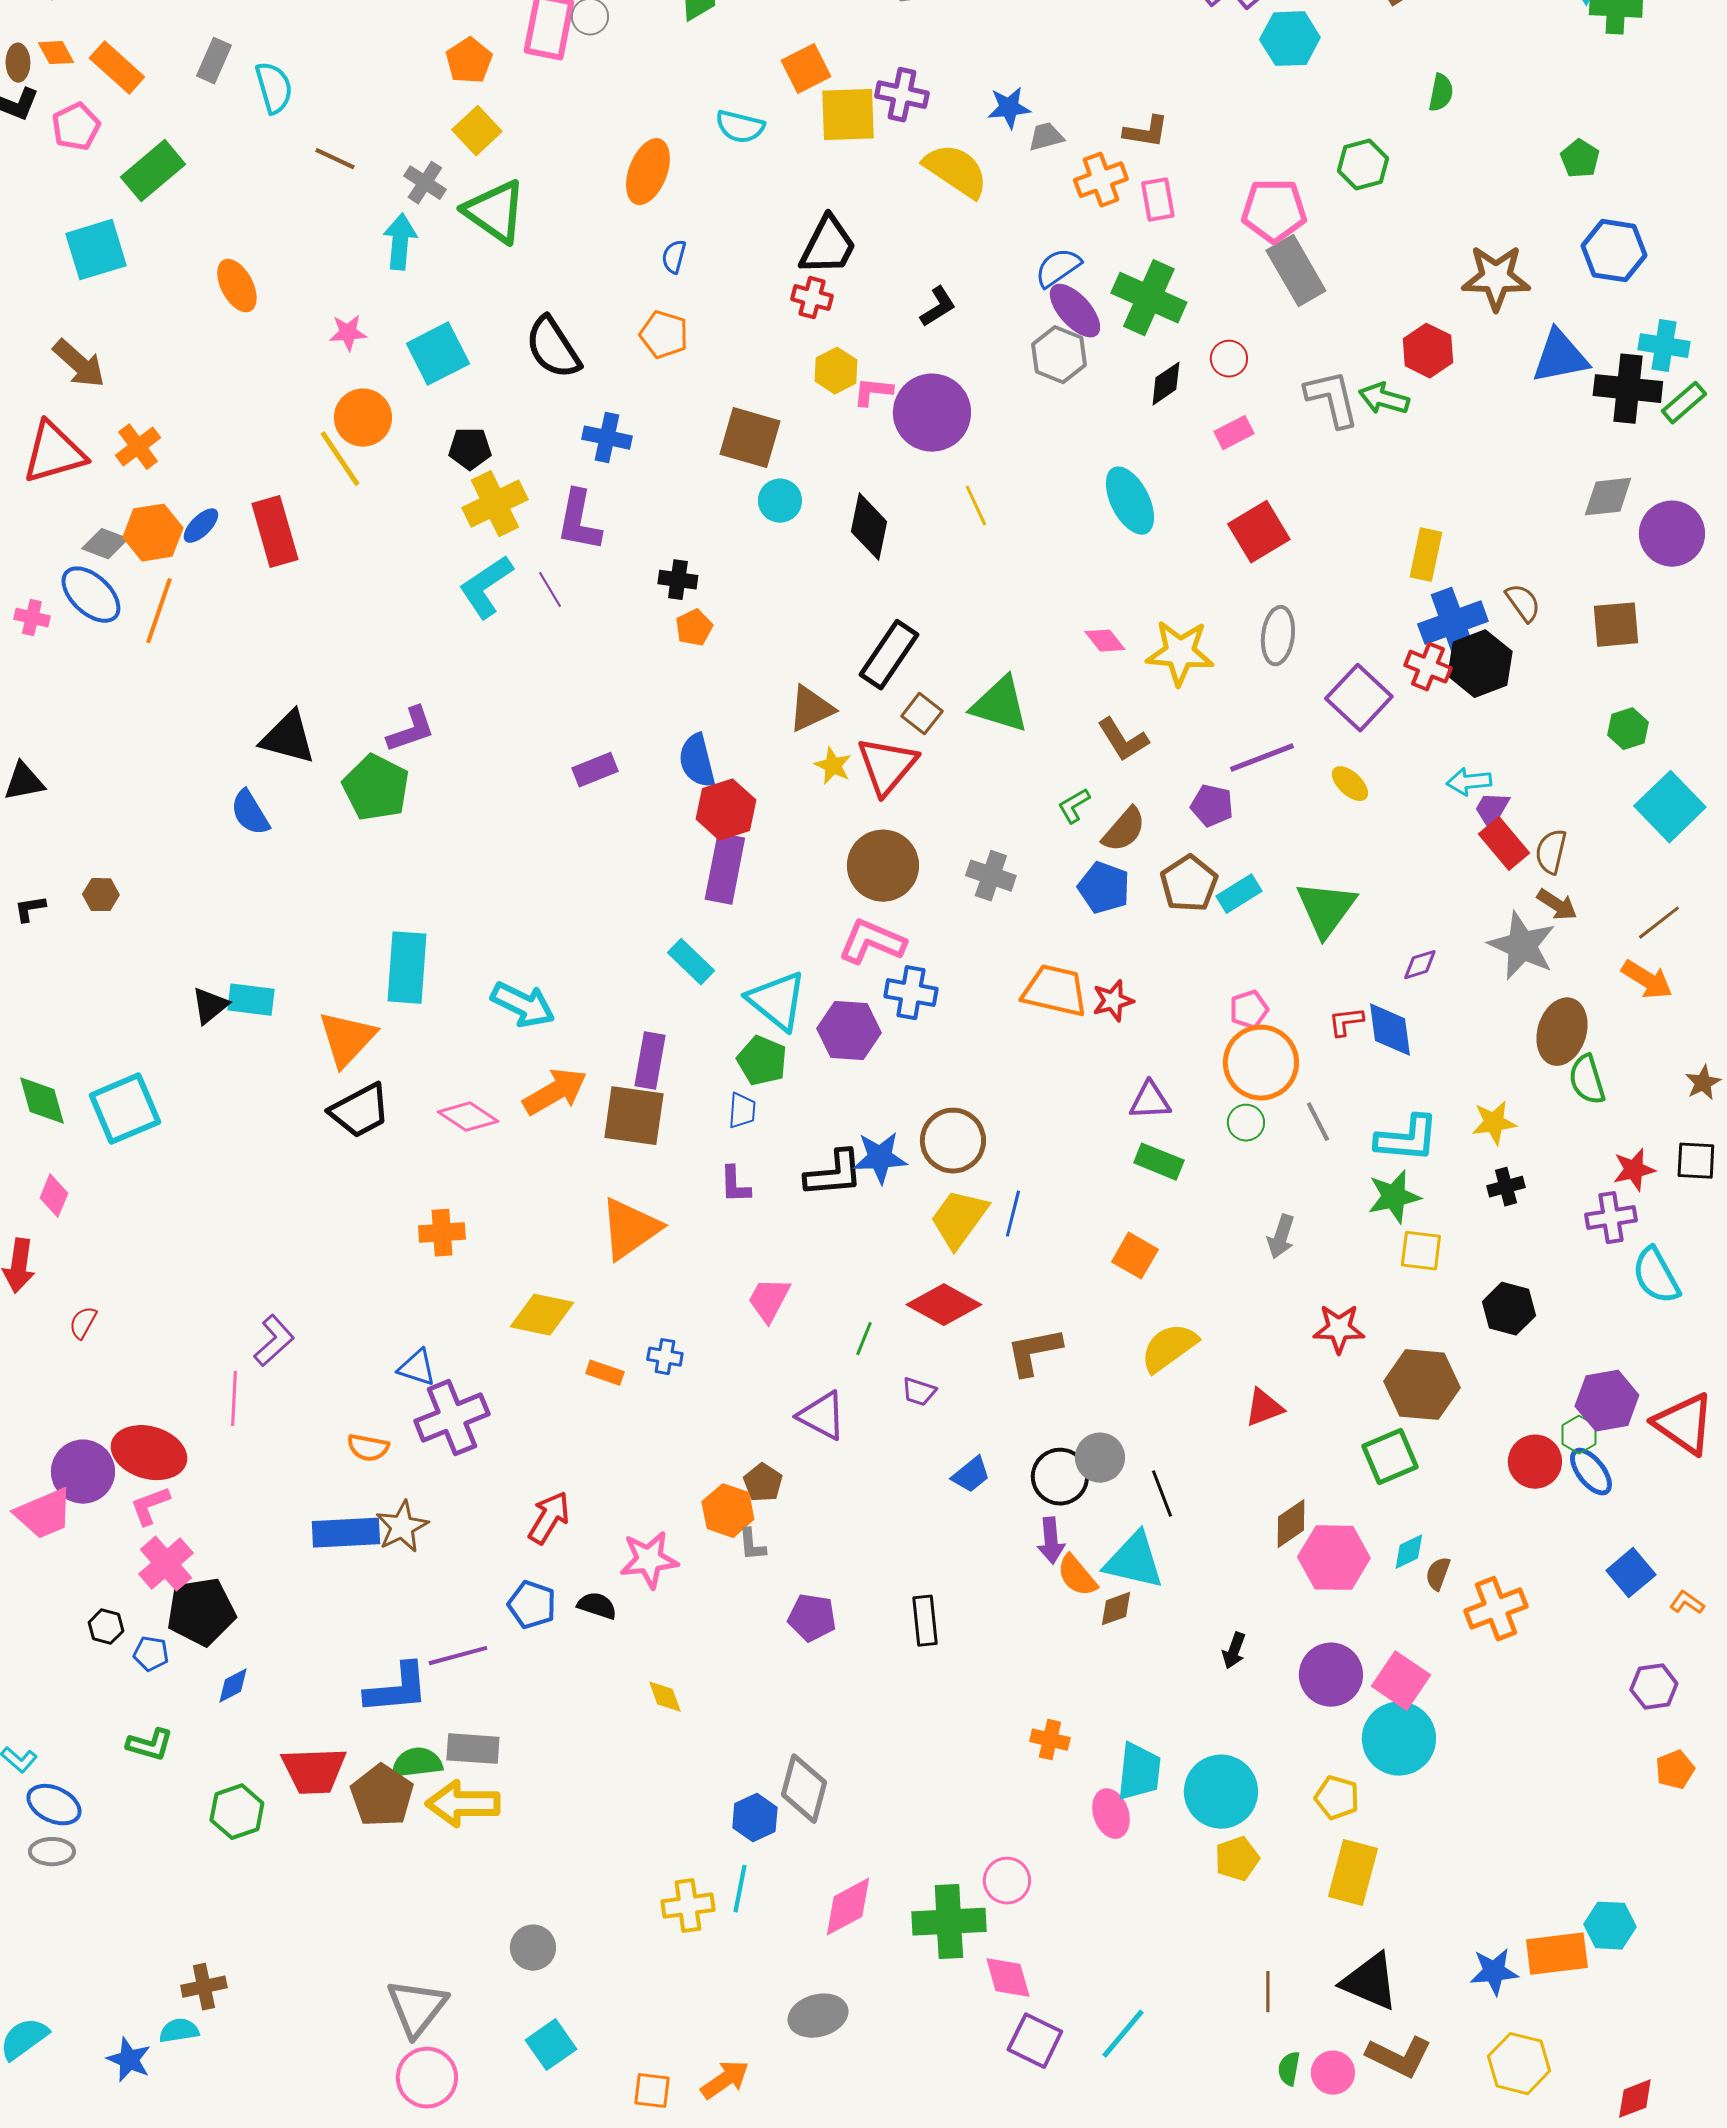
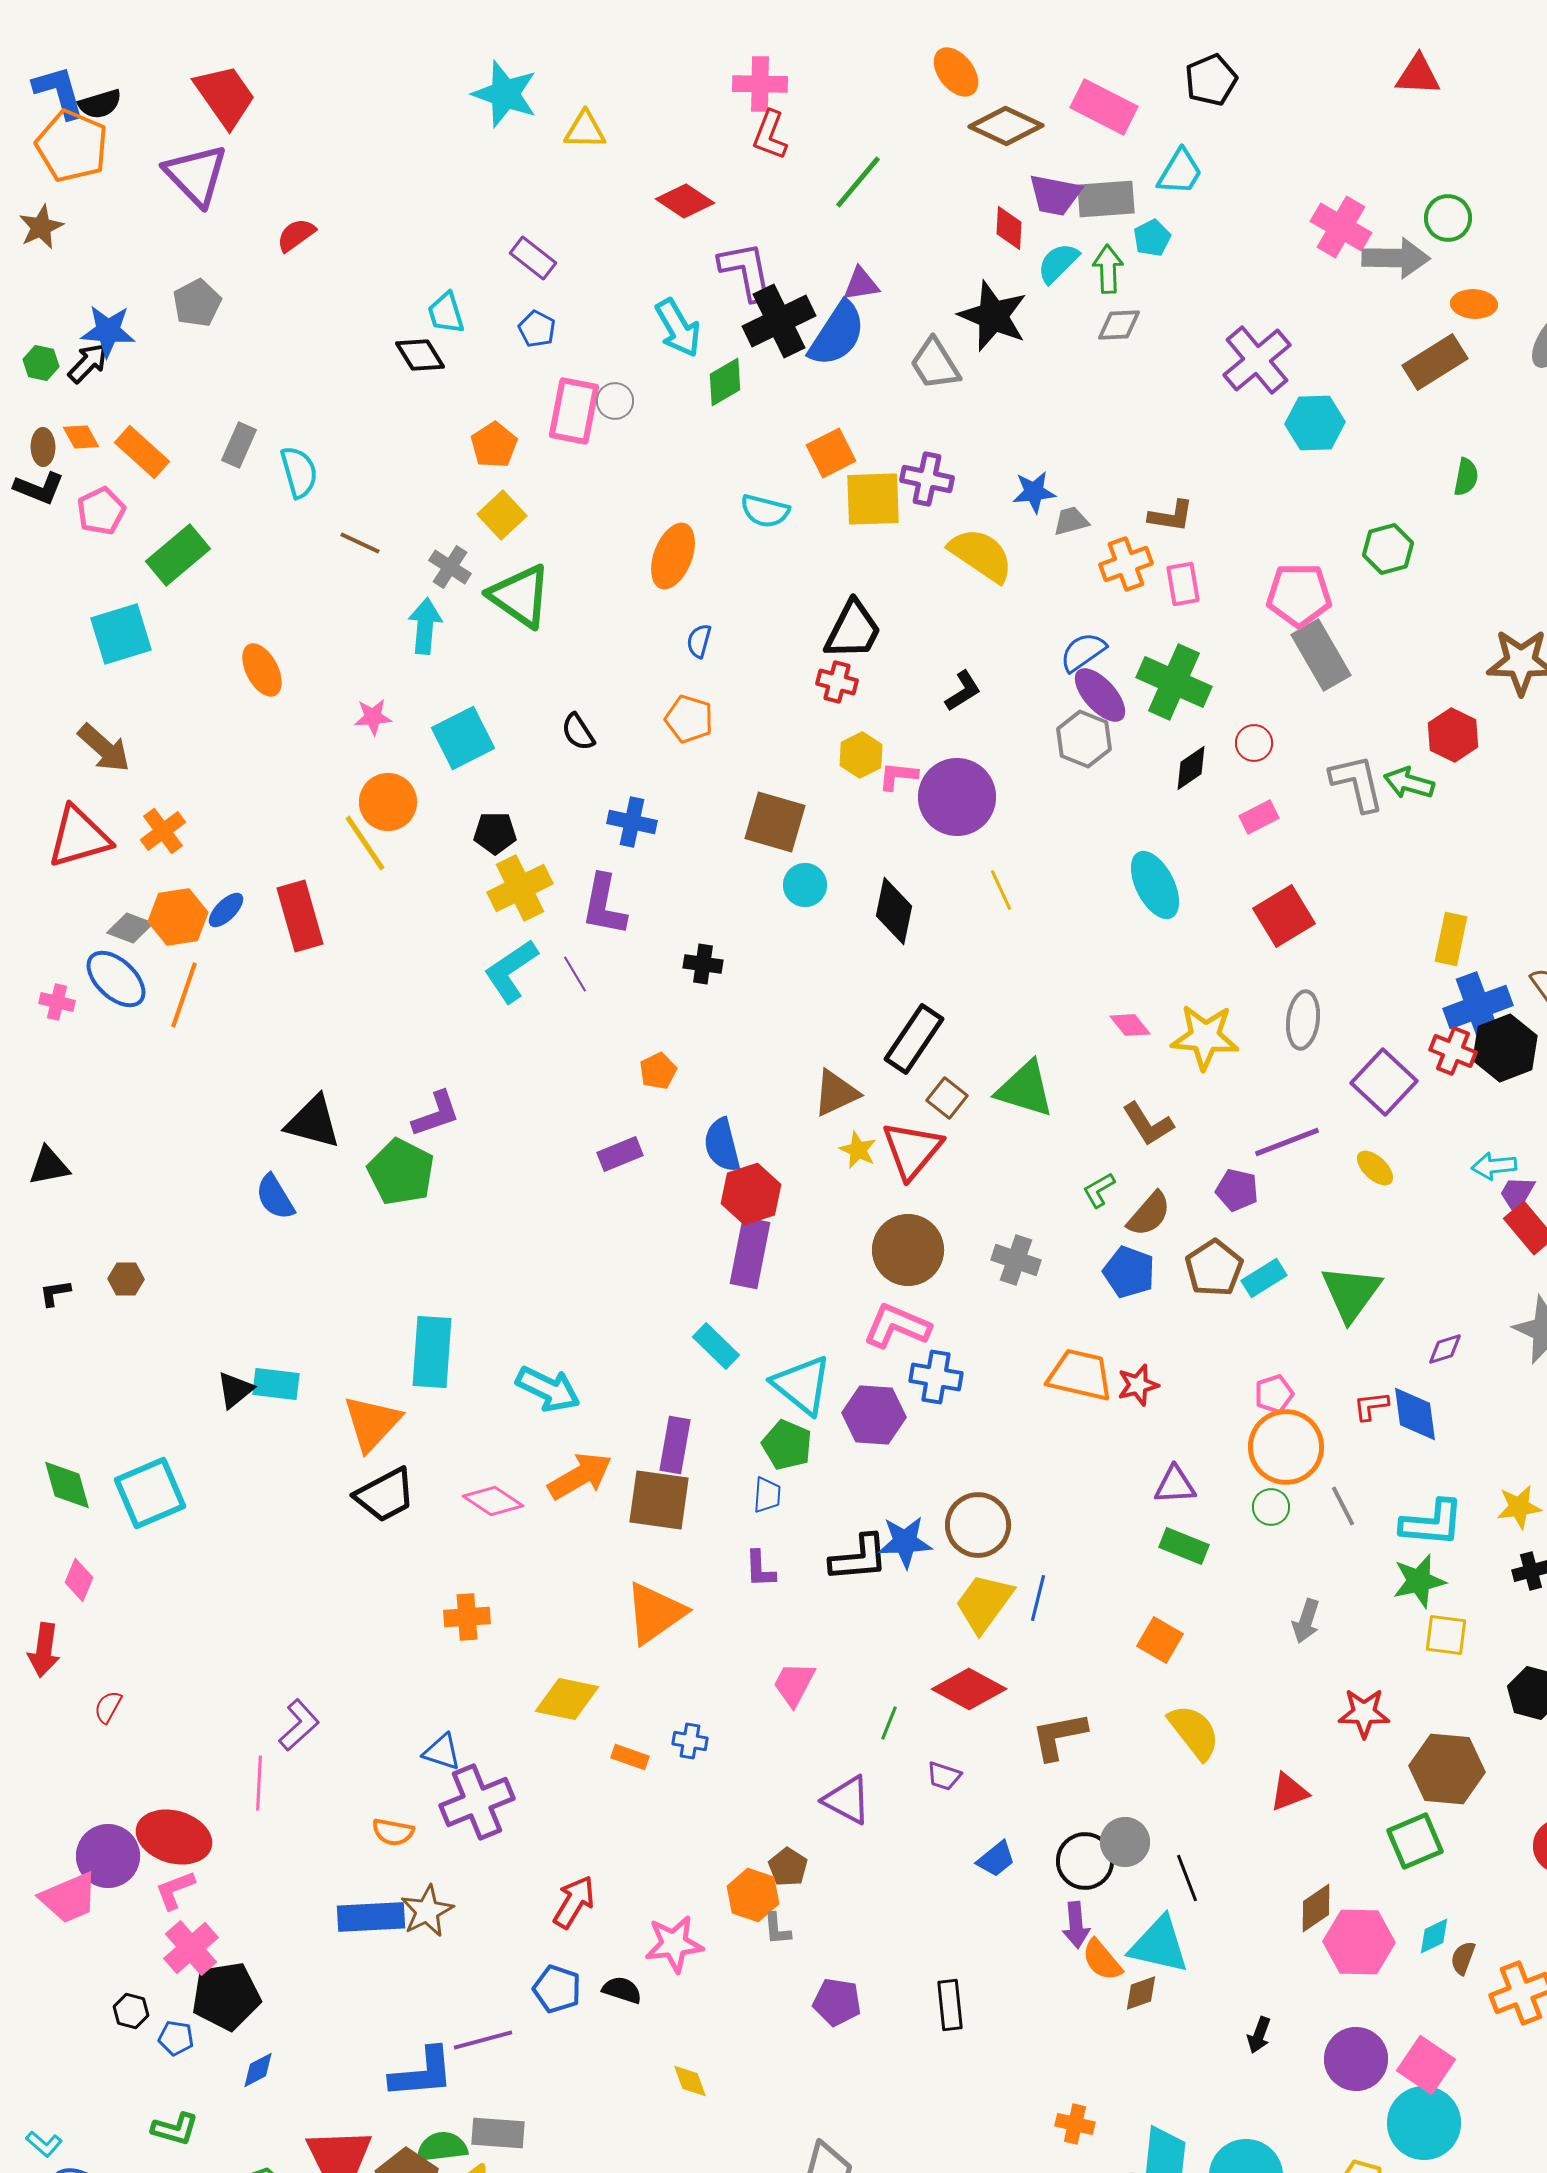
black semicircle: (553, 348) -> (578, 732), size x0.6
orange pentagon: (694, 628) -> (658, 1071), moved
yellow semicircle: (1169, 1348) -> (1194, 1732), turned 88

